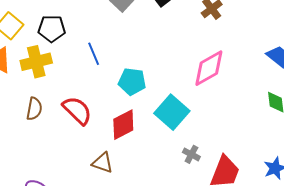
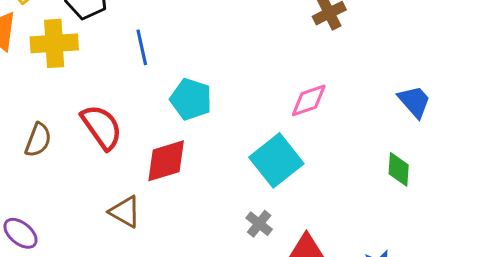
pink diamond: (209, 68) -> (309, 100), size x0.7
brown semicircle: (34, 109) -> (38, 140), moved
cyan square: (172, 112) -> (276, 160), moved

